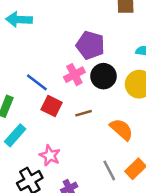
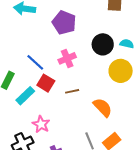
purple pentagon: (90, 45) -> (64, 23), moved
black circle: (103, 76) -> (103, 44), moved
cyan rectangle: (15, 135) -> (25, 96), moved

